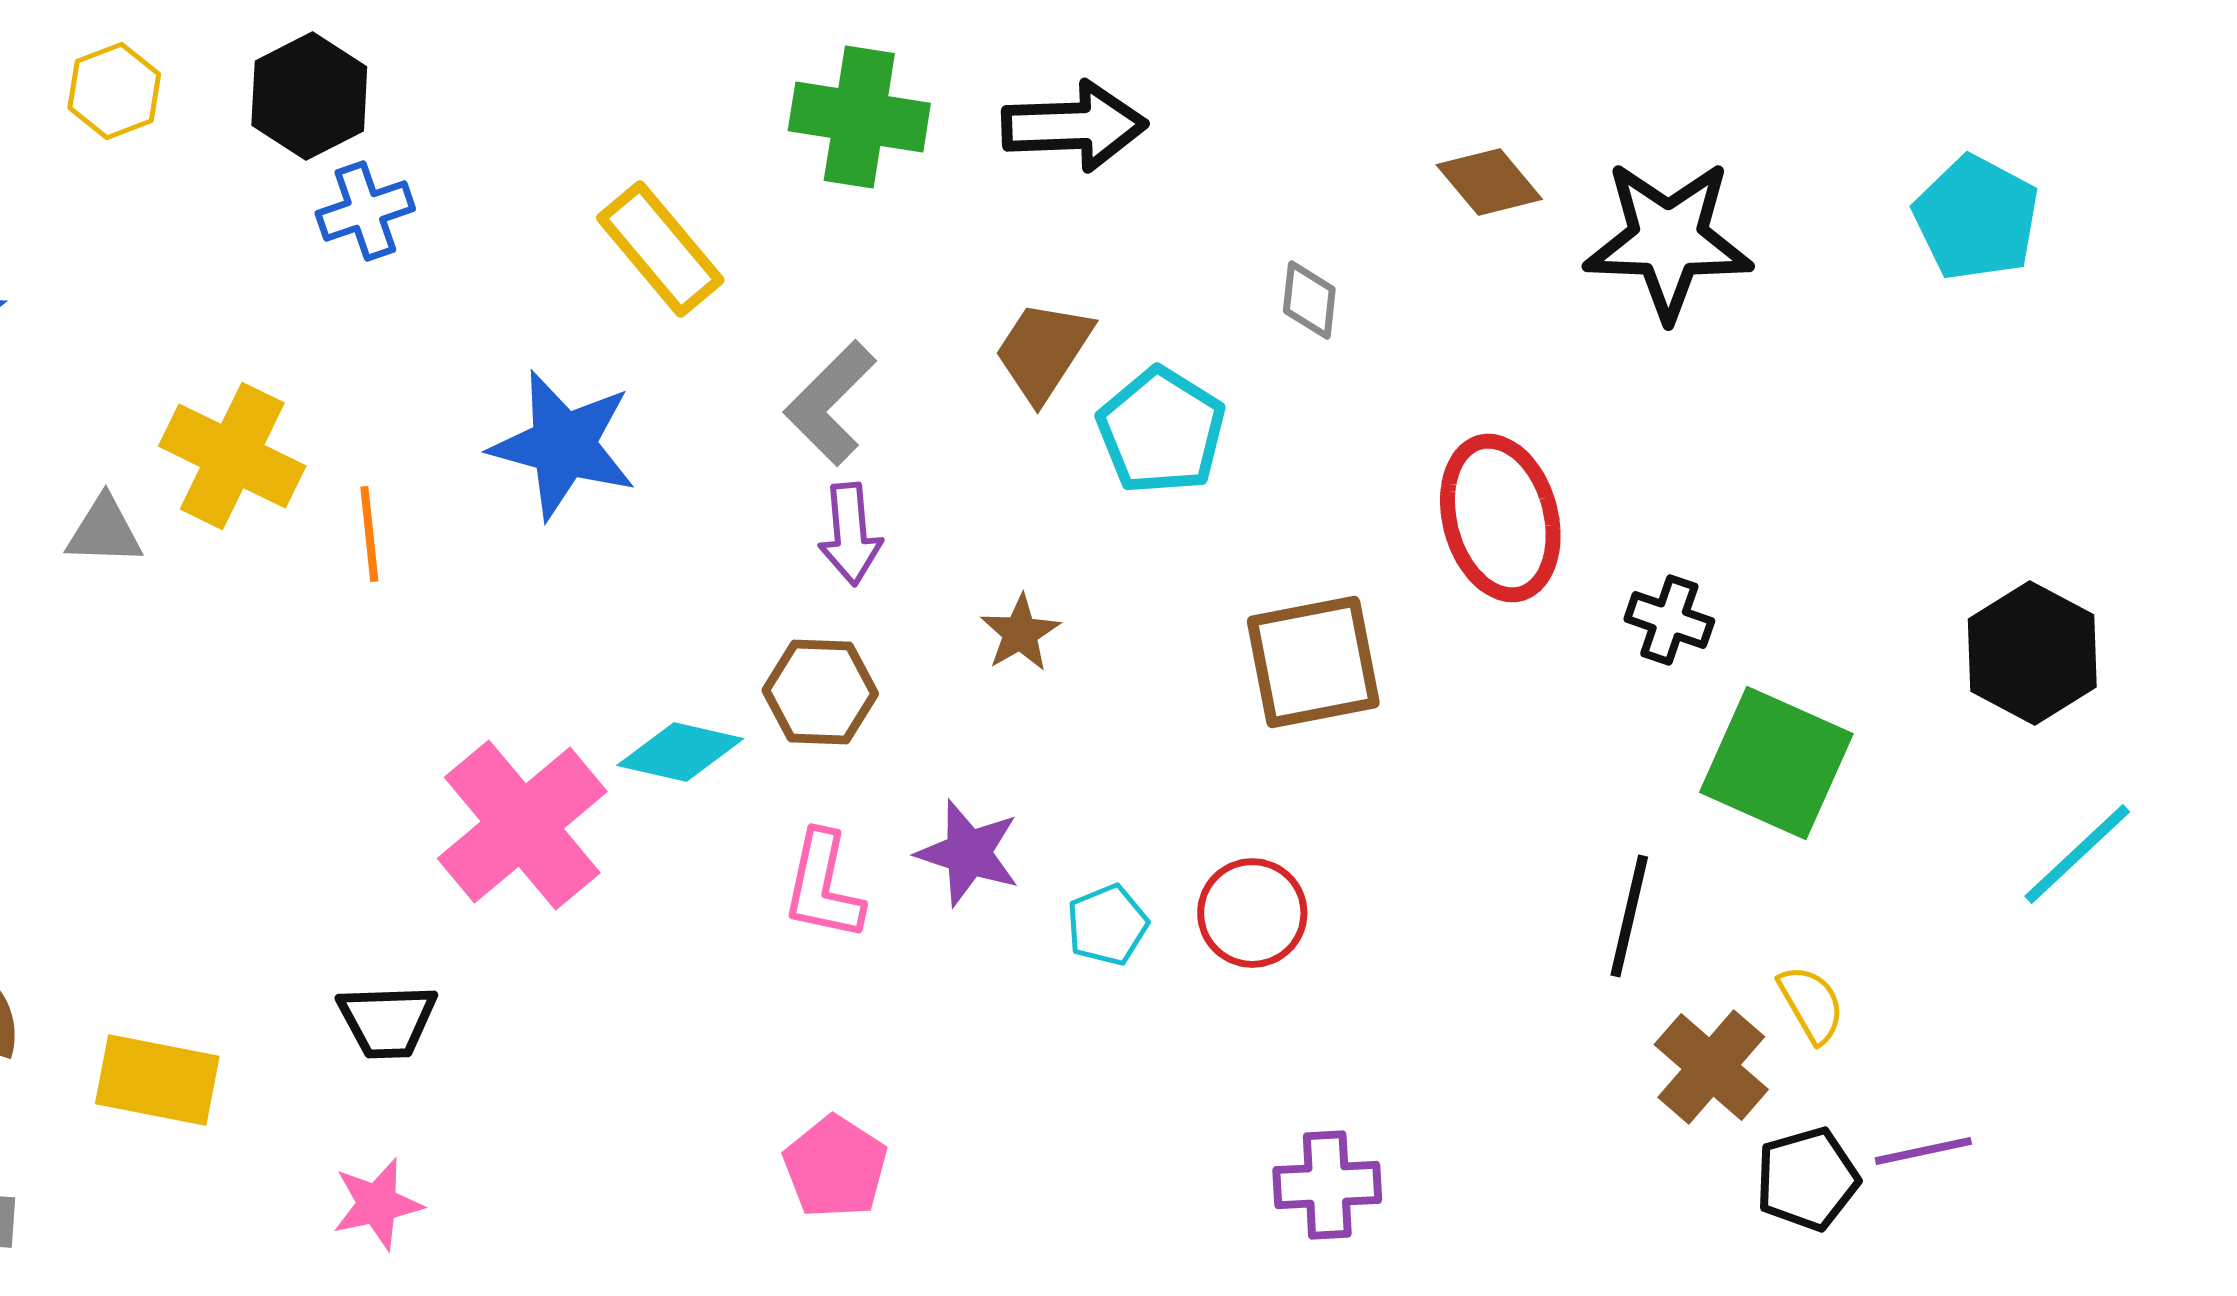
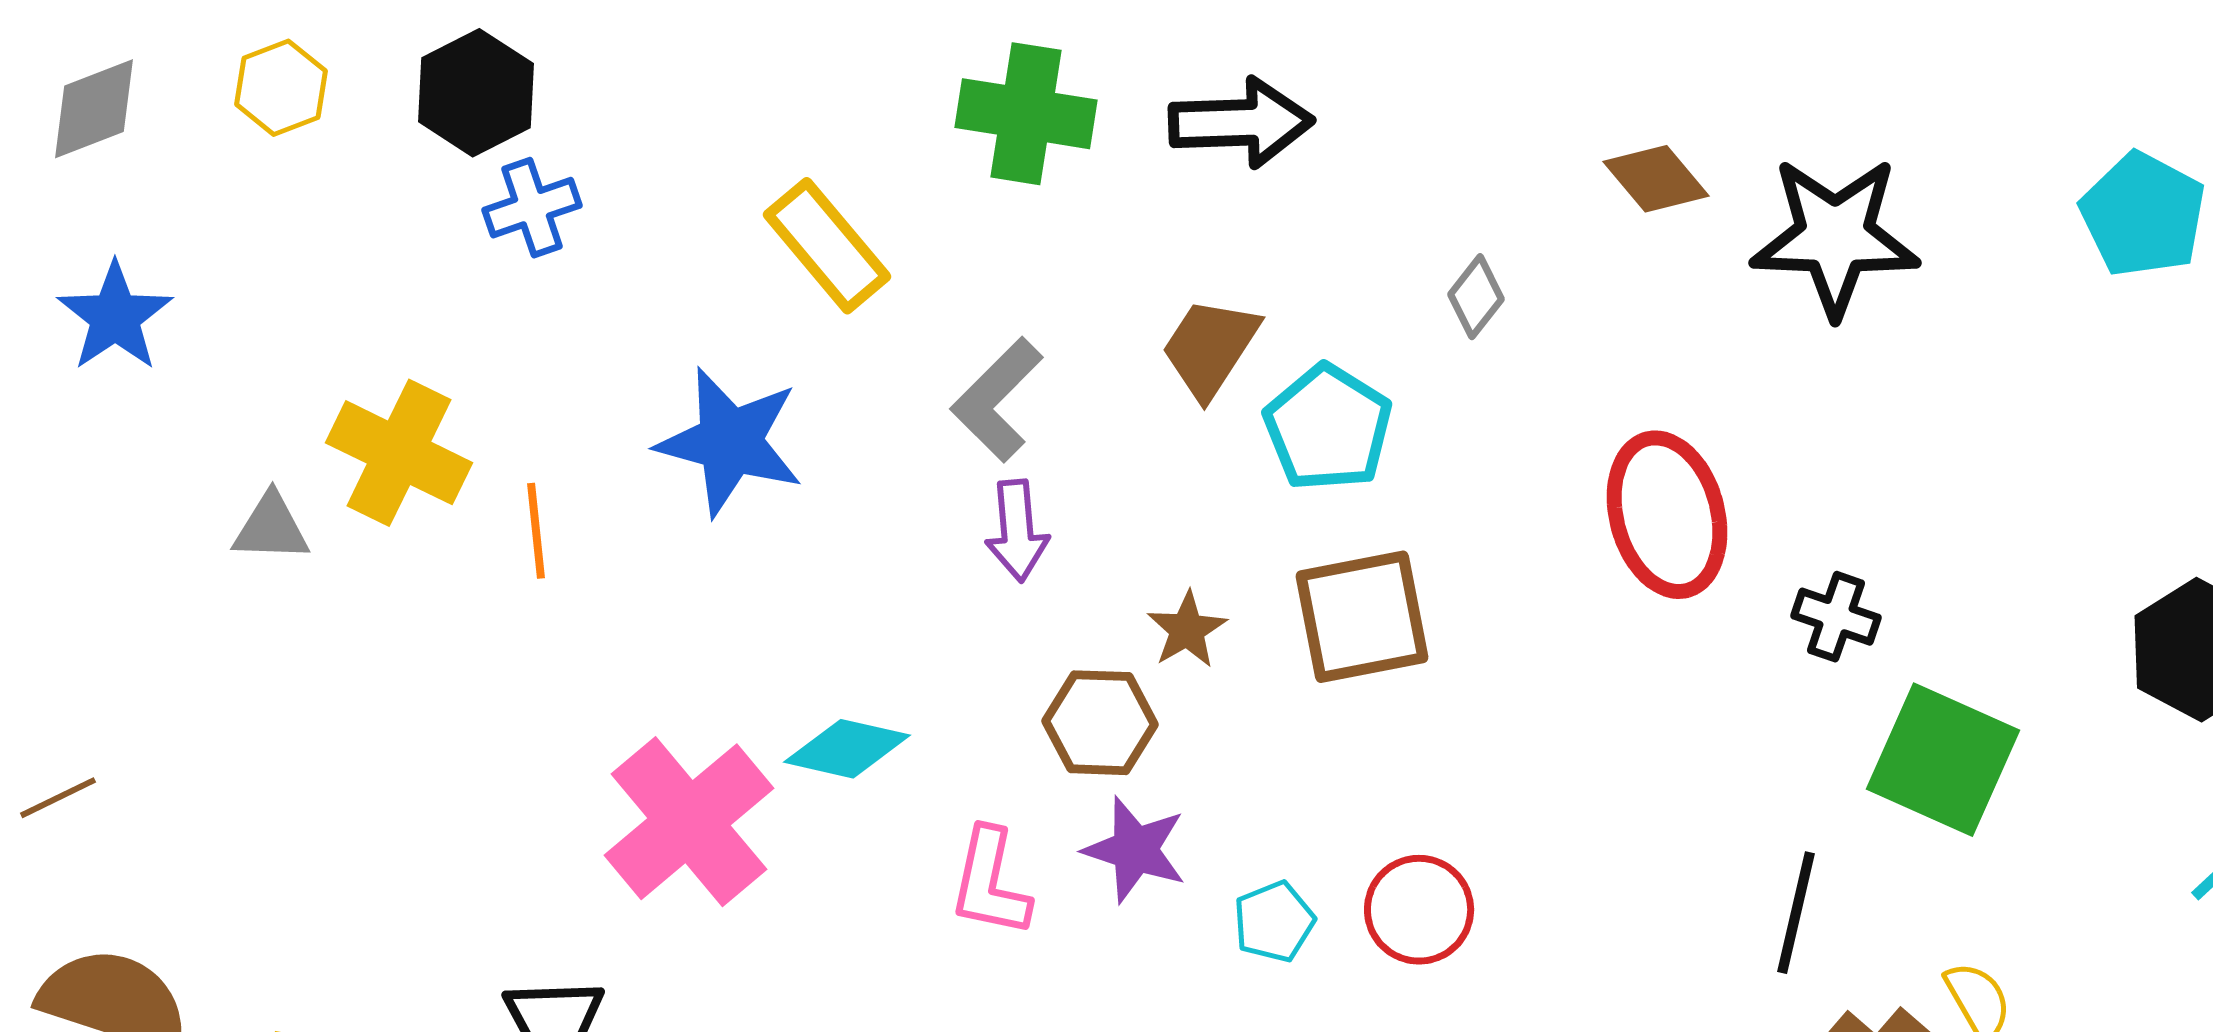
gray diamond: (1309, 300) -> (1476, 297), turned 32
brown square: (1313, 662) -> (1362, 617), moved
brown hexagon: (820, 692) -> (1100, 723), moved

